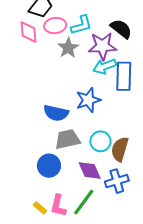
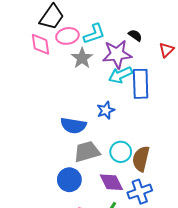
black semicircle: (121, 29) -> (135, 35), size x0.6
blue star: (88, 100) -> (106, 110), size x0.7

